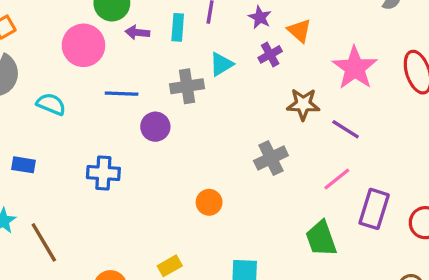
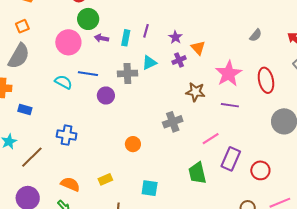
cyan semicircle: (51, 104) -> (63, 82), moved
purple line: (346, 129) -> (230, 105), moved, turned -30
blue cross: (103, 173) -> (67, 135), moved
brown line: (44, 242) -> (32, 157), turned 70

